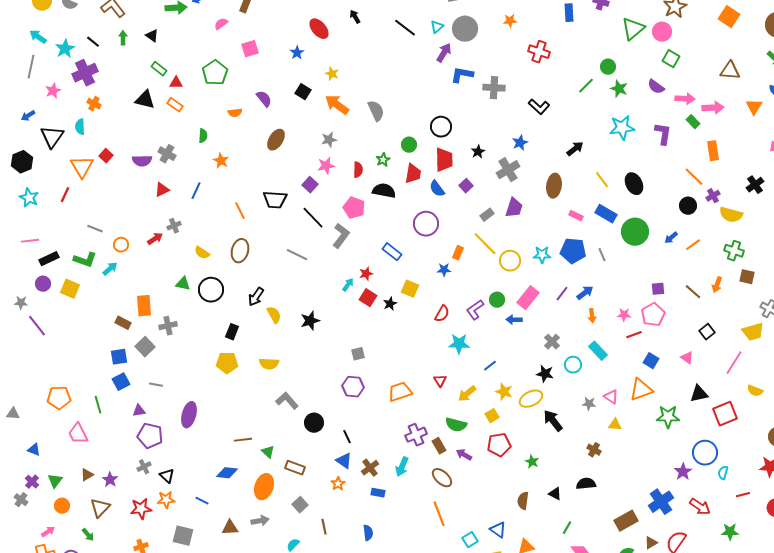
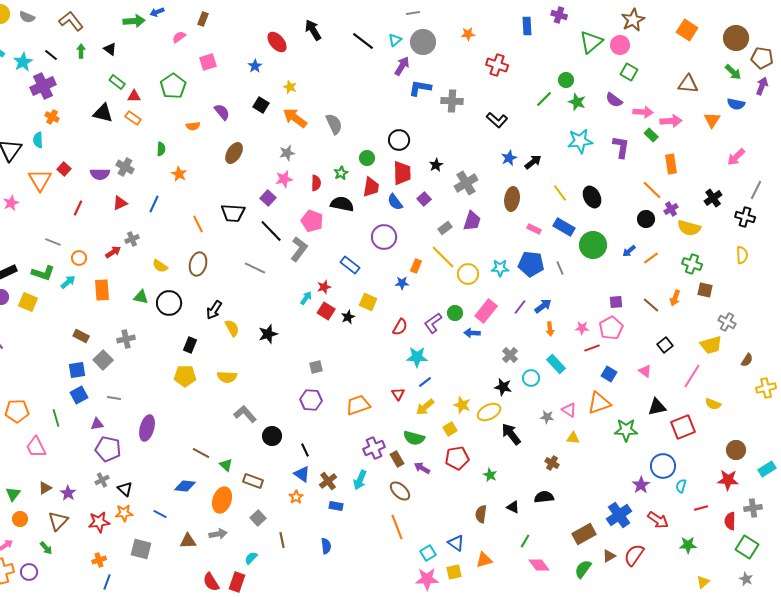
black arrow: (355, 17) -> (313, 30), size x1.5
pink star: (53, 91) -> (11, 203), moved
blue star: (520, 143) -> (509, 158), moved
red line: (65, 195) -> (78, 208), moved
orange rectangle: (144, 306) -> (102, 290), moved
blue line: (490, 366) -> (425, 382), moved
brown line: (243, 440) -> (201, 453), turned 36

